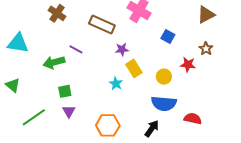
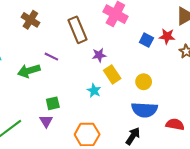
brown rectangle: (102, 24) -> (78, 30), turned 45
red star: (188, 65) -> (167, 36), moved
green square: (65, 91) -> (53, 103), moved

